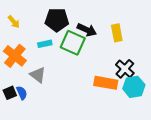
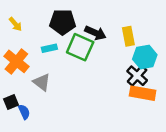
orange rectangle: (106, 83) -> (143, 93), moved
cyan hexagon: (134, 87) -> (145, 57), moved
blue semicircle: (22, 93) -> (24, 112), moved

